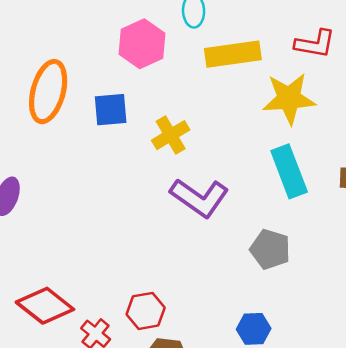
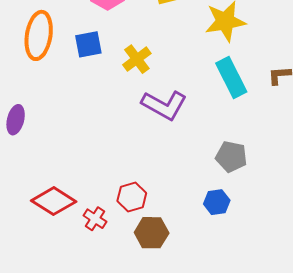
gray pentagon: (270, 249) -> (231, 157), moved

